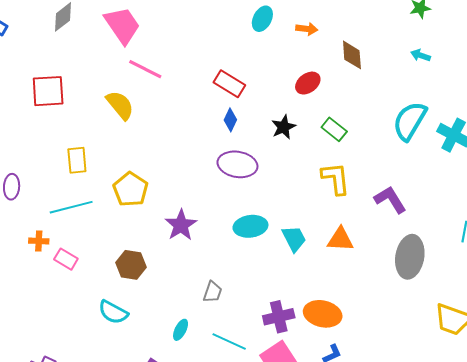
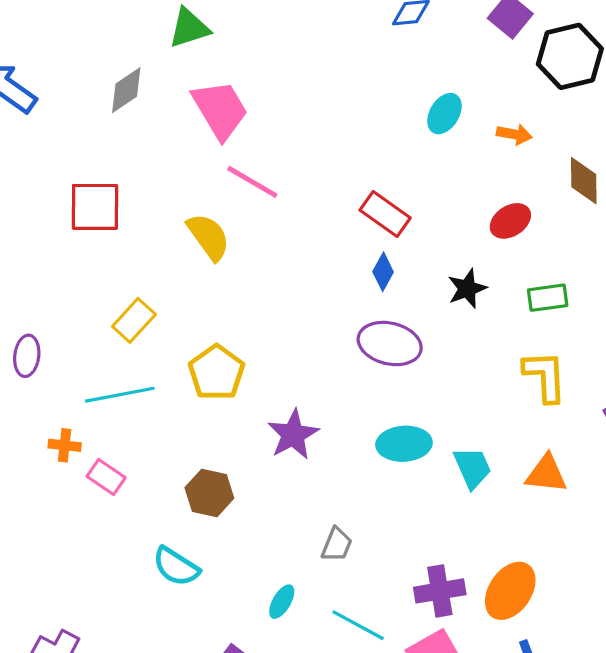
green rectangle: (334, 129) -> (548, 298), turned -50
yellow rectangle: (77, 160) -> (134, 320), turned 44
orange ellipse: (323, 314) -> (510, 591), turned -72

